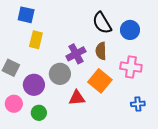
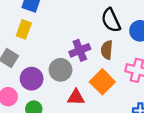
yellow rectangle: (36, 40) -> (24, 29), moved

